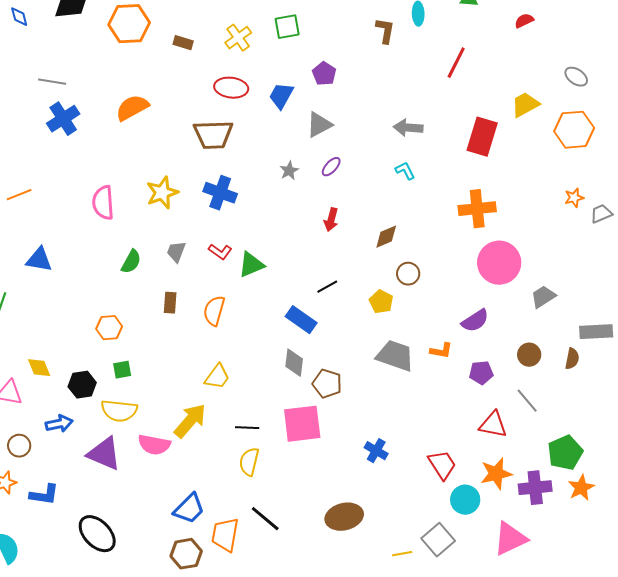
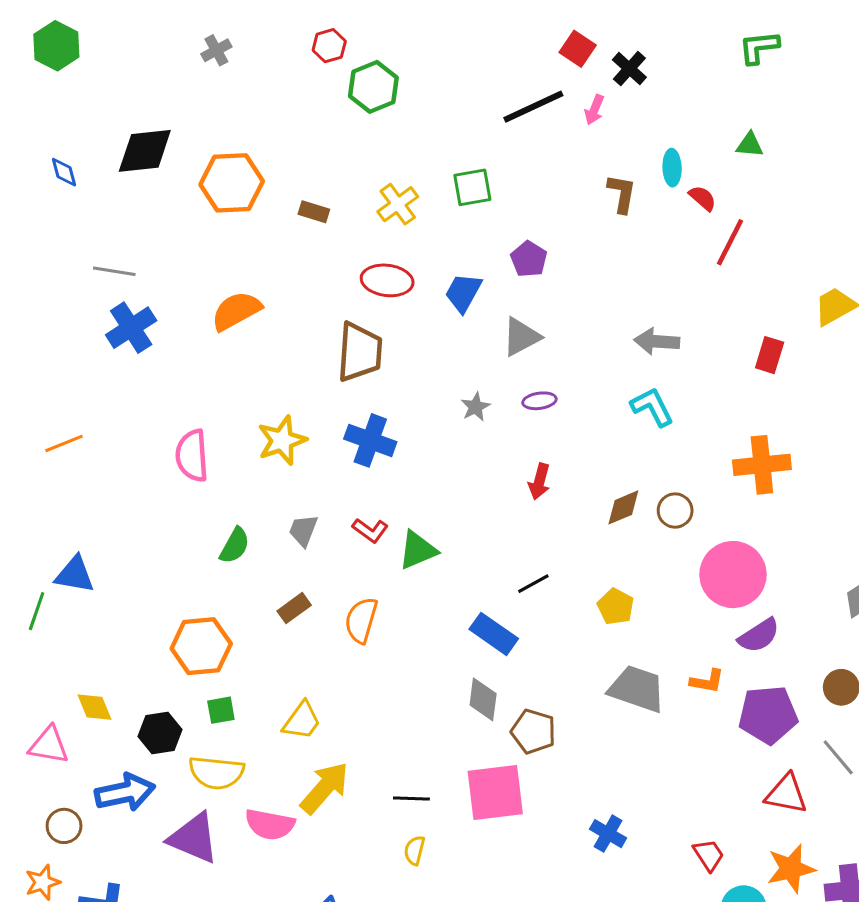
red semicircle: (524, 21) -> (703, 198), moved, turned 66
brown trapezoid: (213, 135) -> (360, 352), turned -84
red rectangle: (482, 137) -> (770, 355), size x0.6
purple ellipse: (331, 167) -> (539, 401), turned 40
cyan L-shape: (405, 171) -> (652, 407), size x1.4
blue triangle: (39, 260) -> (75, 575), moved
pink circle: (499, 263) -> (733, 575), moved
brown circle: (408, 274) -> (675, 511), moved
brown rectangle: (170, 303) -> (294, 608), turned 50
orange hexagon: (109, 328) -> (201, 646), size x1.5
purple pentagon: (481, 373) -> (768, 715), size x1.6
yellow trapezoid: (217, 377) -> (302, 721), moved
blue arrow: (59, 424) -> (125, 792), size x1.4
yellow semicircle: (249, 462) -> (415, 850), size x0.7
red trapezoid: (442, 465) -> (709, 855), size x0.7

